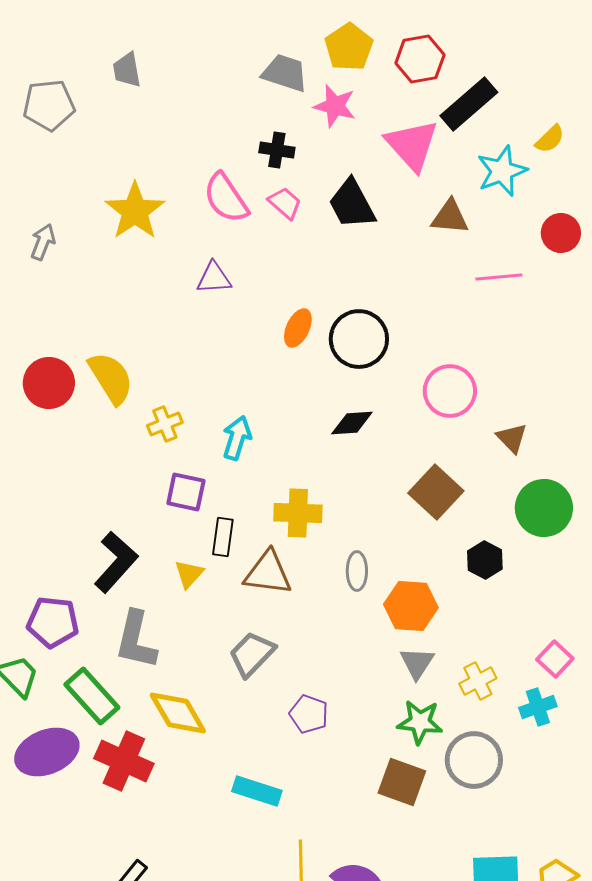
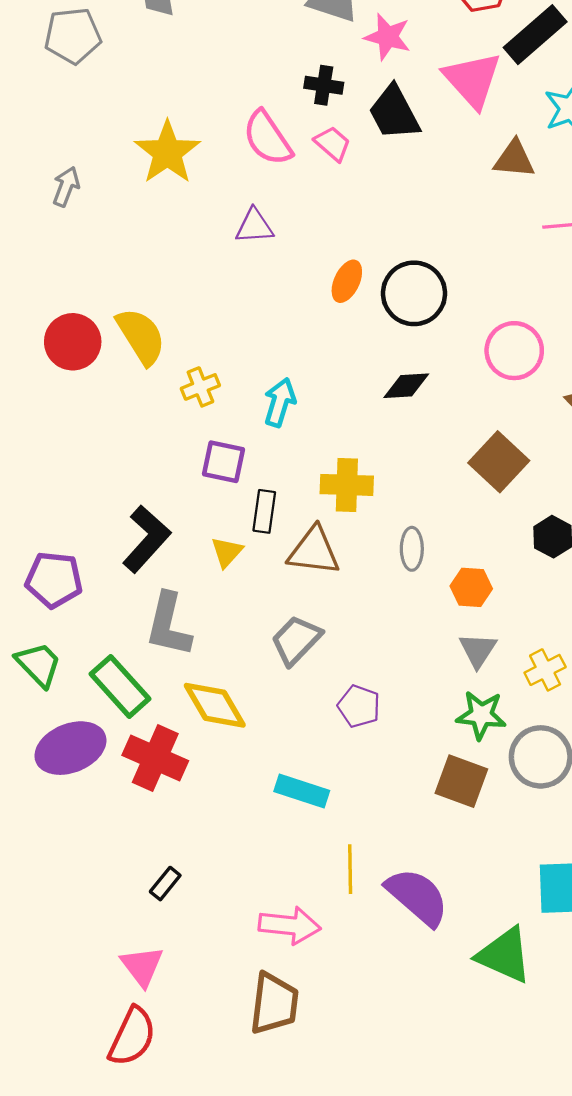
black trapezoid: (352, 204) -> (394, 113), moved
orange hexagon: (411, 606) -> (471, 587), size x0.7
purple pentagon: (53, 622) -> (54, 580), moved

